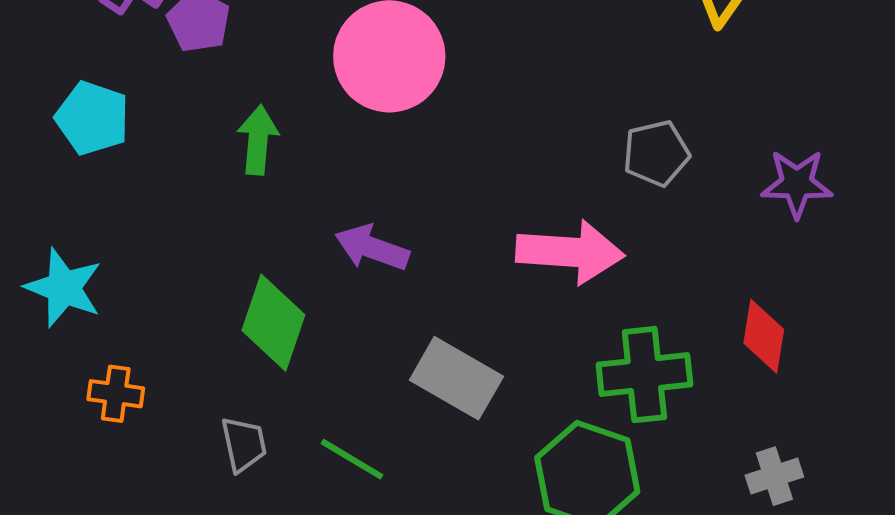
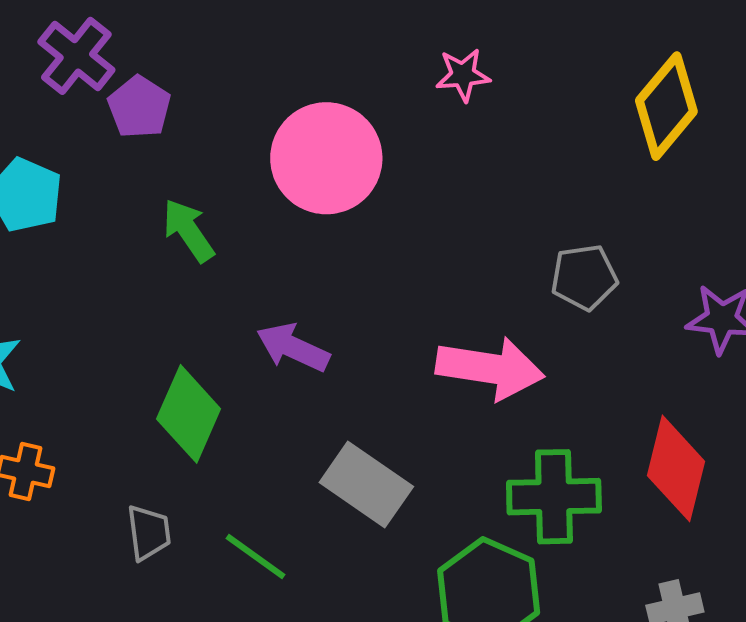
green arrow: (258, 140) -> (188, 230), turned -44
red diamond: (764, 336) -> (676, 468), size x1.4

